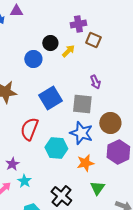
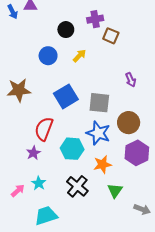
black circle: (50, 43) -> (66, 30), moved
yellow arrow: (68, 51) -> (79, 56), moved
purple arrow: (95, 82) -> (131, 80), moved
purple star: (12, 164) -> (33, 153), moved
black cross: (61, 196) -> (77, 186), moved

